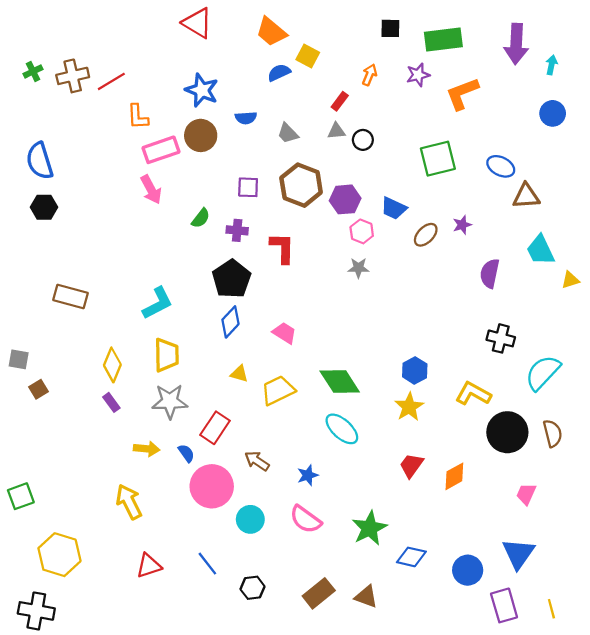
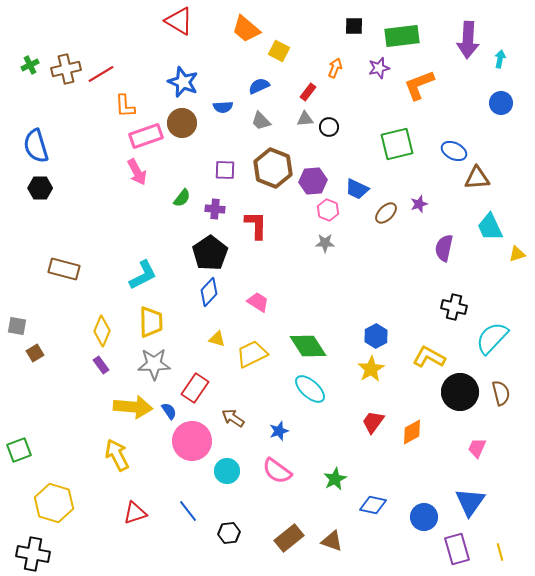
blue semicircle: (279, 73) -> (259, 86), moved
yellow arrow: (147, 449) -> (133, 407), size x1.6
green star: (369, 528) -> (335, 479), size x0.7

